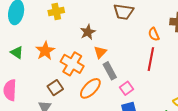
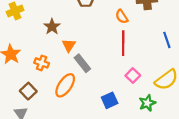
orange cross: (72, 64) -> (42, 63), size x0.6
pink square: (126, 88) -> (133, 75), moved

